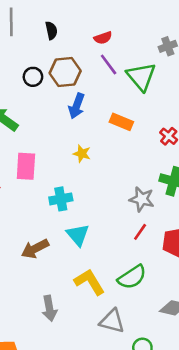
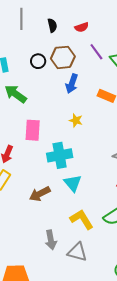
red semicircle: (103, 38) -> (82, 27), moved
cyan cross: (61, 199) -> (60, 155), size x1.4
gray triangle: (112, 321) -> (77, 252), moved

